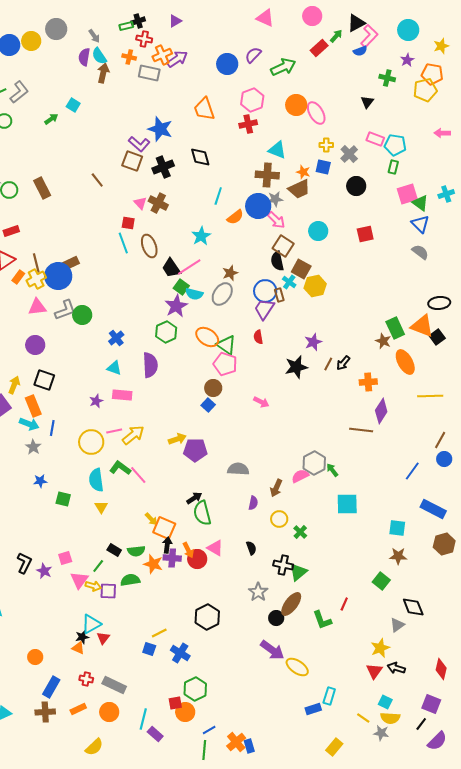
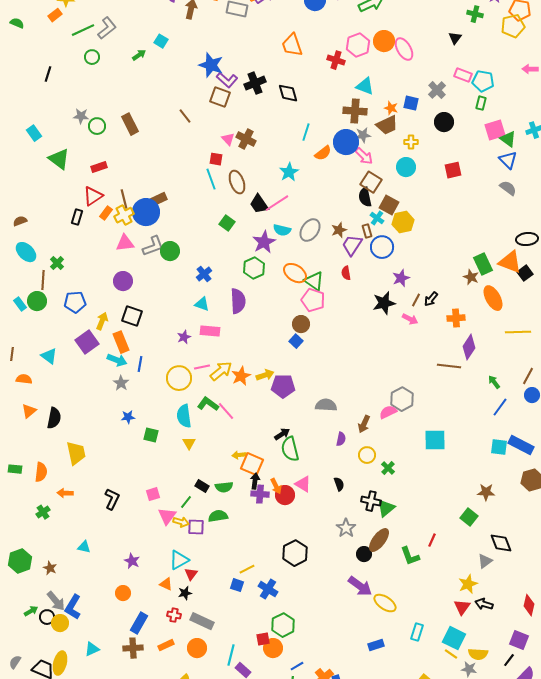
pink hexagon: (252, 100) -> (358, 45), moved
red cross: (248, 124) -> (336, 60), turned 30
blue star: (160, 129) -> (211, 65), moved
yellow cross: (326, 145) -> (411, 142), moved
black cross: (163, 167) -> (255, 83), moved
brown star: (230, 273) -> (339, 230), moved
green square: (181, 287) -> (227, 223), moved
blue circle: (265, 291) -> (382, 247), moved
pink arrow: (261, 402) -> (410, 319), moved
green arrow: (332, 470) -> (494, 382), moved
yellow arrow: (151, 519) -> (239, 455), turned 128
cyan square: (397, 528) -> (499, 447), moved
orange star: (153, 564) -> (241, 376), moved, turned 30
purple star: (44, 571) -> (132, 561), moved
black star: (82, 637) -> (185, 593), moved
cyan square: (385, 702) -> (454, 638), moved, size x1.6
blue rectangle: (313, 709) -> (376, 645), moved

